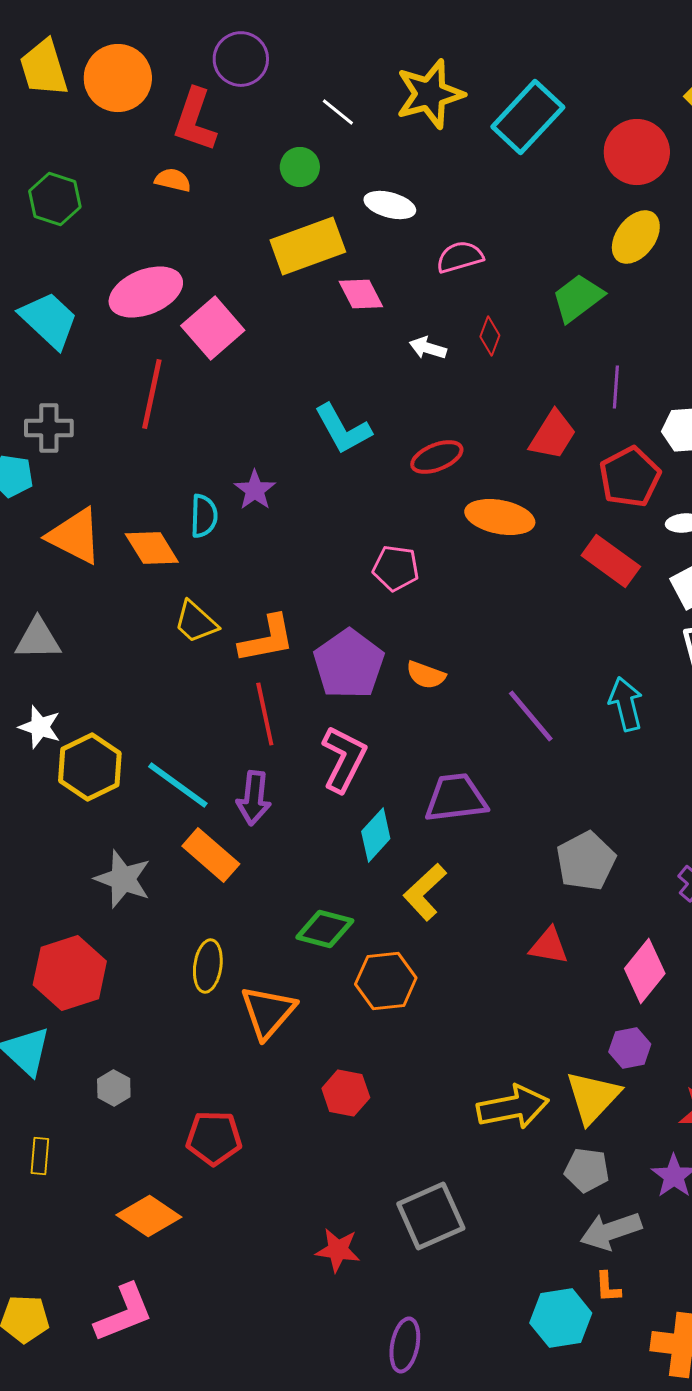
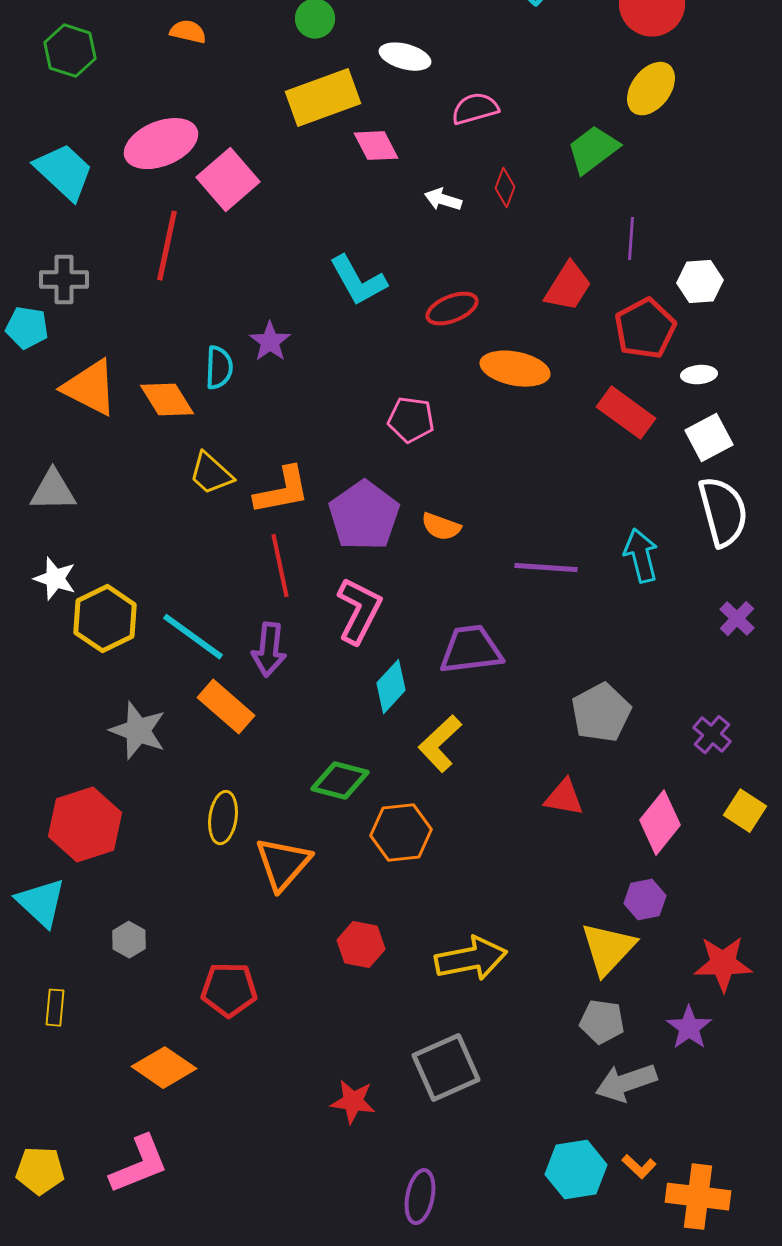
purple line: (531, 716) -> (546, 568), turned -46
yellow arrow: (513, 1107) -> (471, 959), moved
orange L-shape: (608, 1287) -> (639, 1167), moved, turned -44

